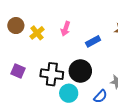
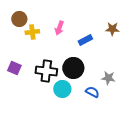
brown circle: (16, 26) -> (19, 19), moved
yellow cross: (37, 33) -> (32, 32), turned 32
blue semicircle: (100, 96) -> (92, 92), turned -104

